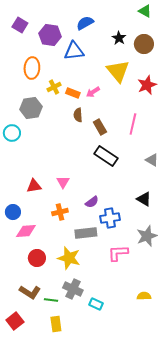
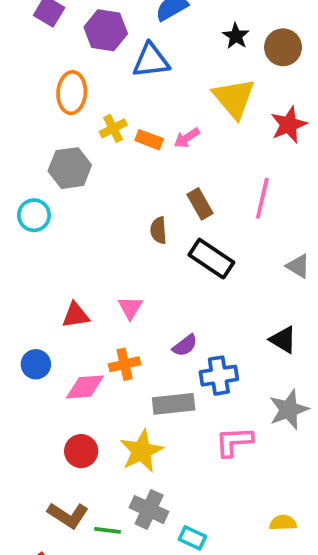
brown semicircle: (78, 115) -> (158, 230), moved
pink diamond: (26, 231) -> (85, 387), moved
yellow star: (69, 258) -> (142, 451), turned 30

